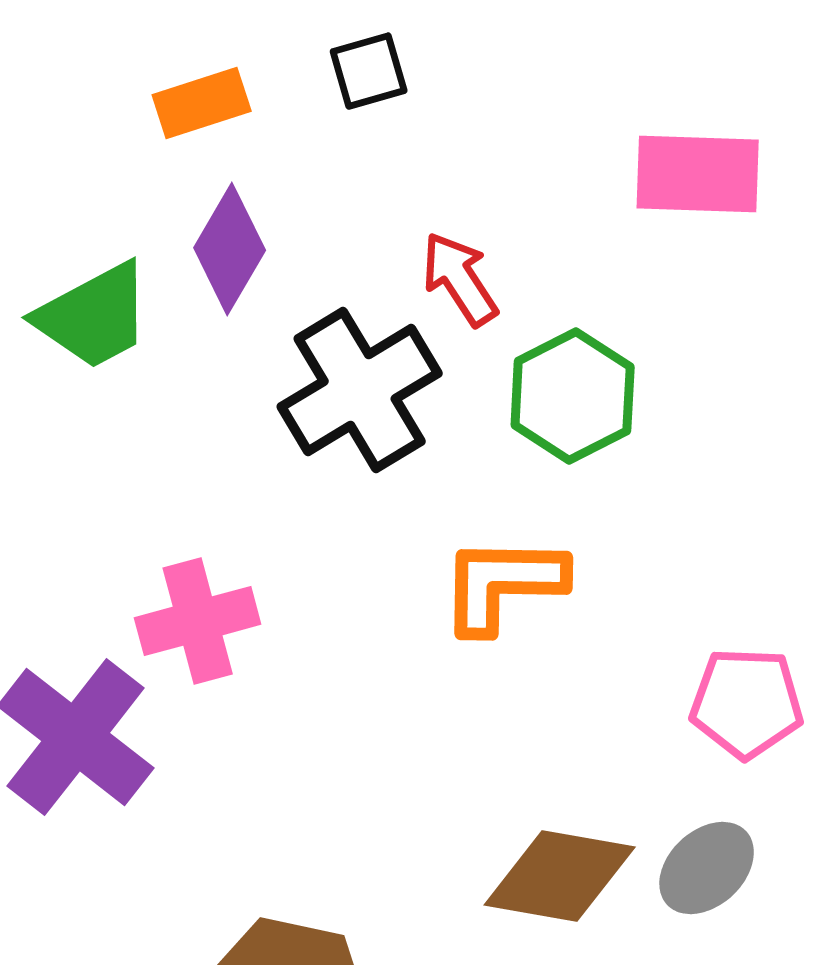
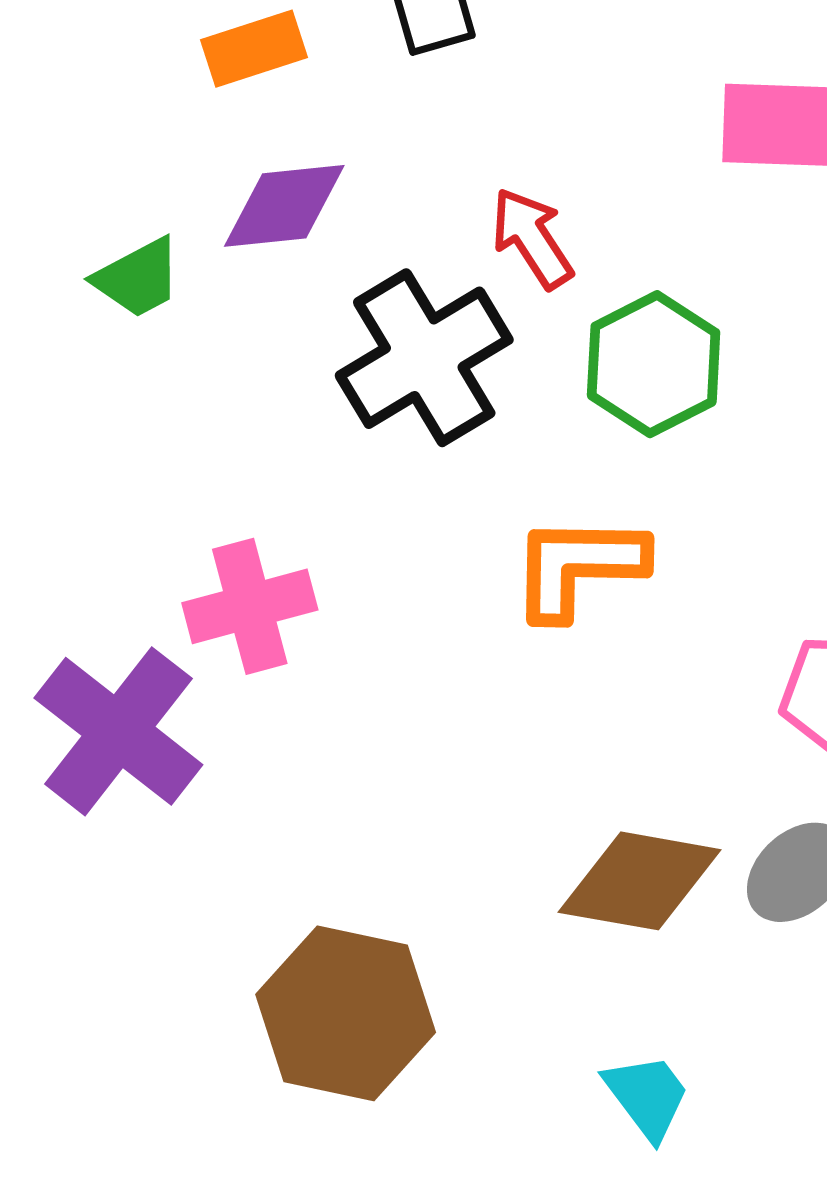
purple diamond: (230, 249) -> (284, 206), turned 54
green trapezoid: (94, 316) -> (138, 278), size x0.7

